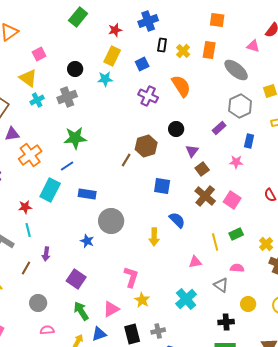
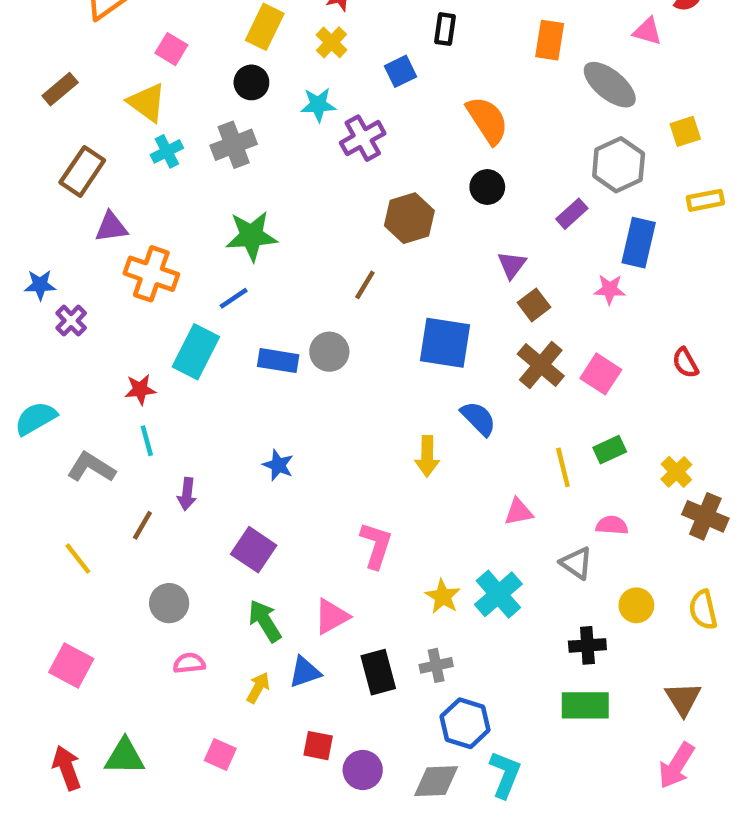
yellow cross: (183, 51) -> (332, 42), moved
pink square: (39, 54) -> (171, 49), turned -32
yellow rectangle: (112, 56) -> (265, 27), moved
purple cross: (148, 96) -> (363, 138), moved, turned 36
black circle: (176, 129) -> (487, 187), moved
blue rectangle: (249, 141) -> (639, 243), size x1.5
brown hexagon: (146, 146) -> (409, 218), moved
orange cross: (30, 155) -> (151, 274), turned -35
blue square: (162, 186) -> (445, 343), size x1.4
gray circle: (111, 221) -> (329, 352), moved, size x0.7
yellow star: (142, 300) -> (443, 596), moved

